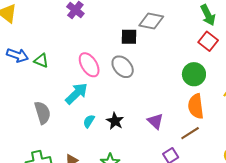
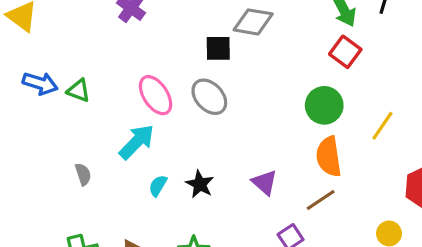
gray semicircle: (43, 113) -> (83, 174), size x0.6

